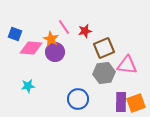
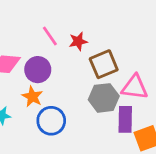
orange star: (51, 39) -> (32, 97), moved
blue circle: (78, 99) -> (51, 121), moved
purple rectangle: (121, 102) -> (125, 119), moved

